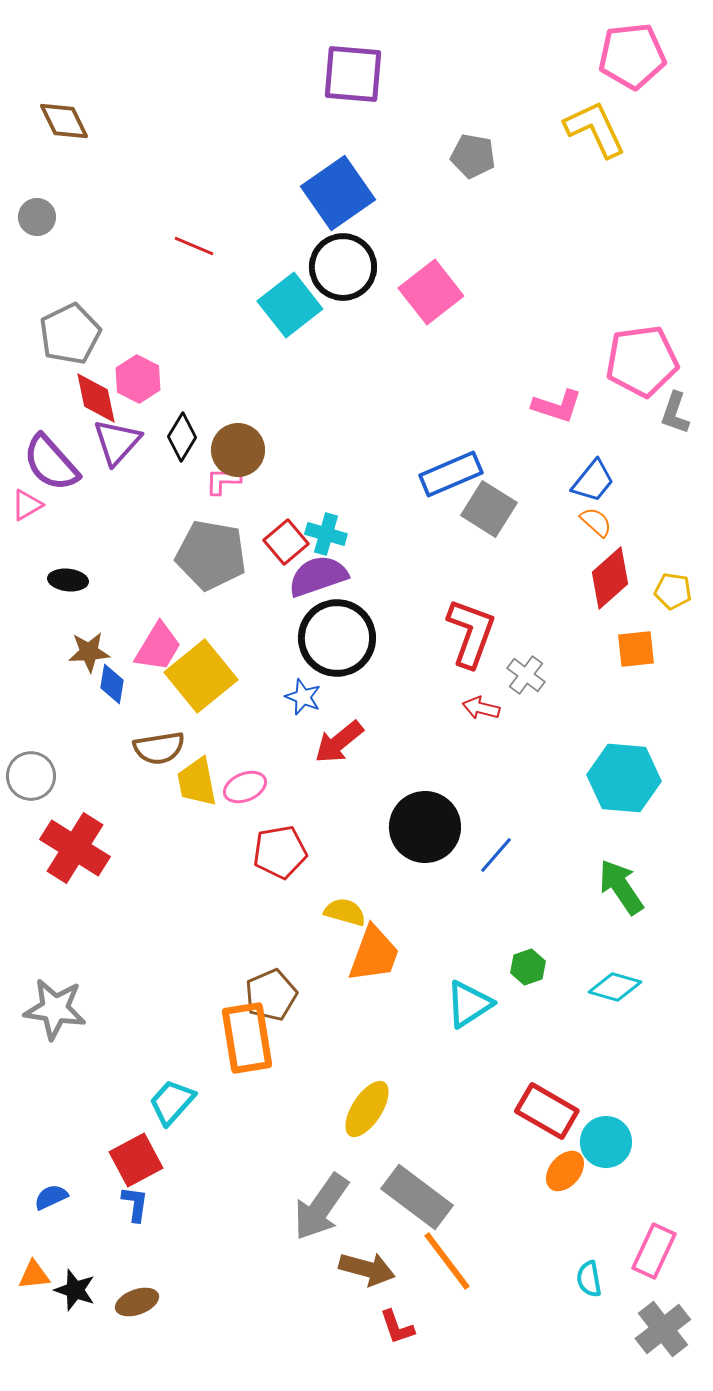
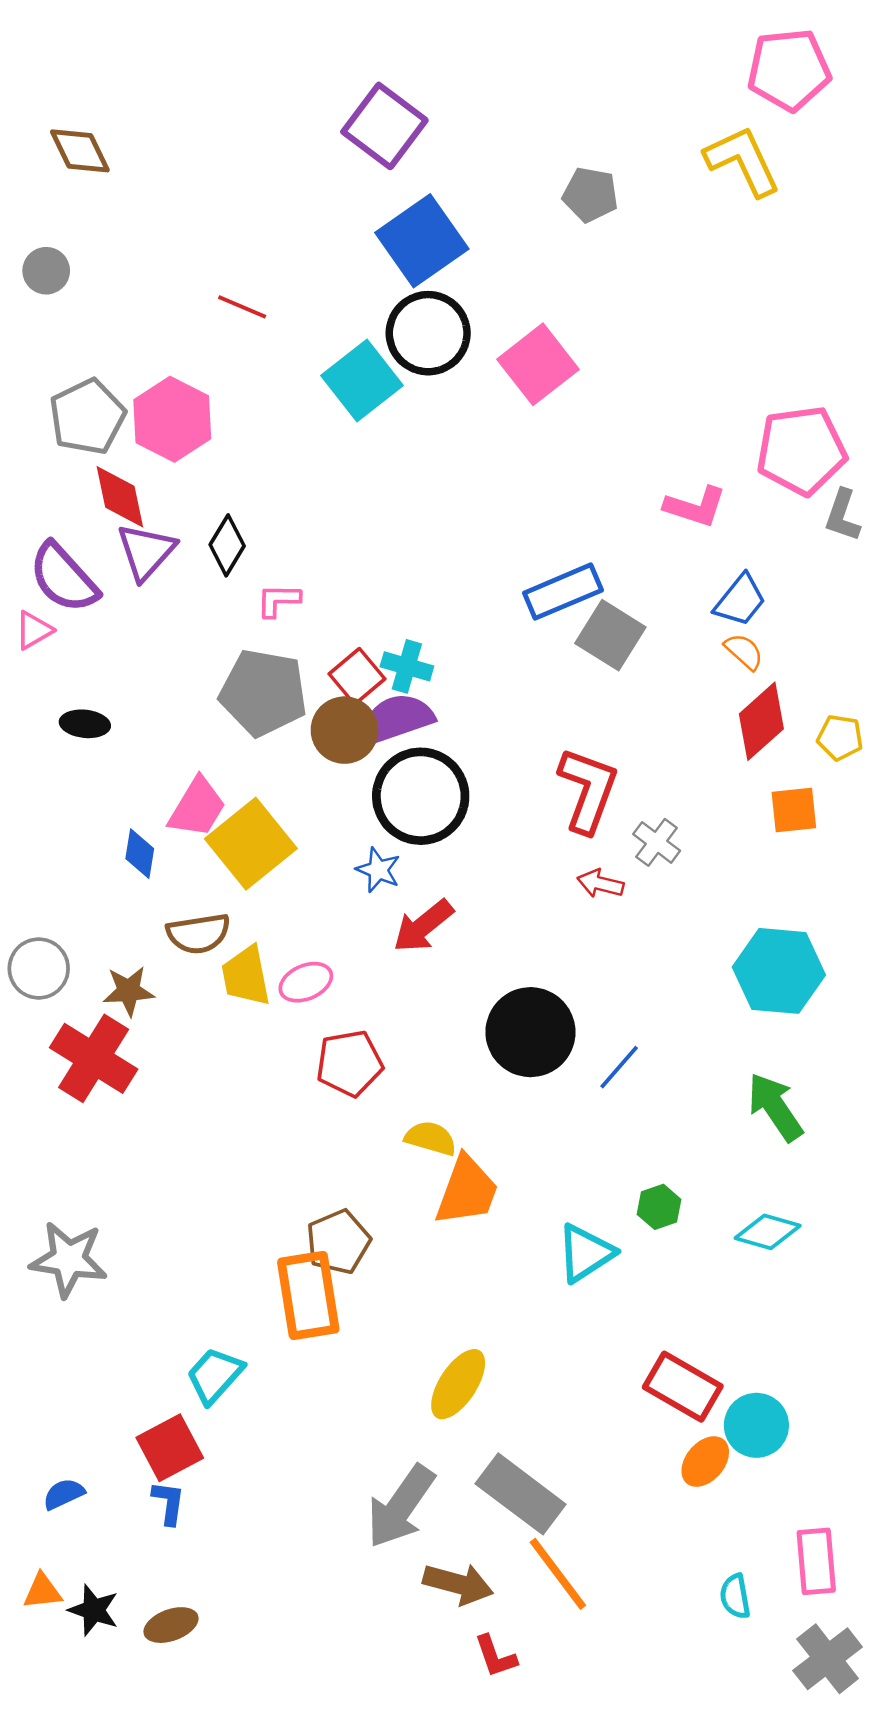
purple square: (353, 74) -> (384, 126), moved, turned 32
pink hexagon: (138, 379) -> (172, 419), moved, size x1.4
brown circle: (238, 450) -> (345, 730), moved
brown star: (89, 652) -> (129, 991), moved
pink rectangle: (654, 1251) -> (816, 1561), turned -30

